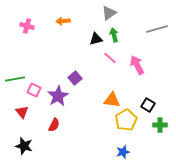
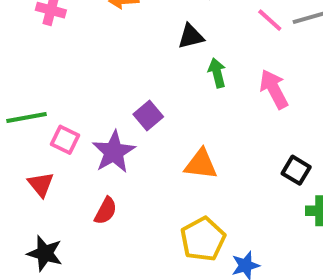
green arrow: (114, 35) -> (217, 73), moved
pink line: (110, 58) -> (270, 20), moved
orange triangle: (112, 100) -> (201, 164), moved
yellow pentagon: (126, 120) -> (203, 239), moved

